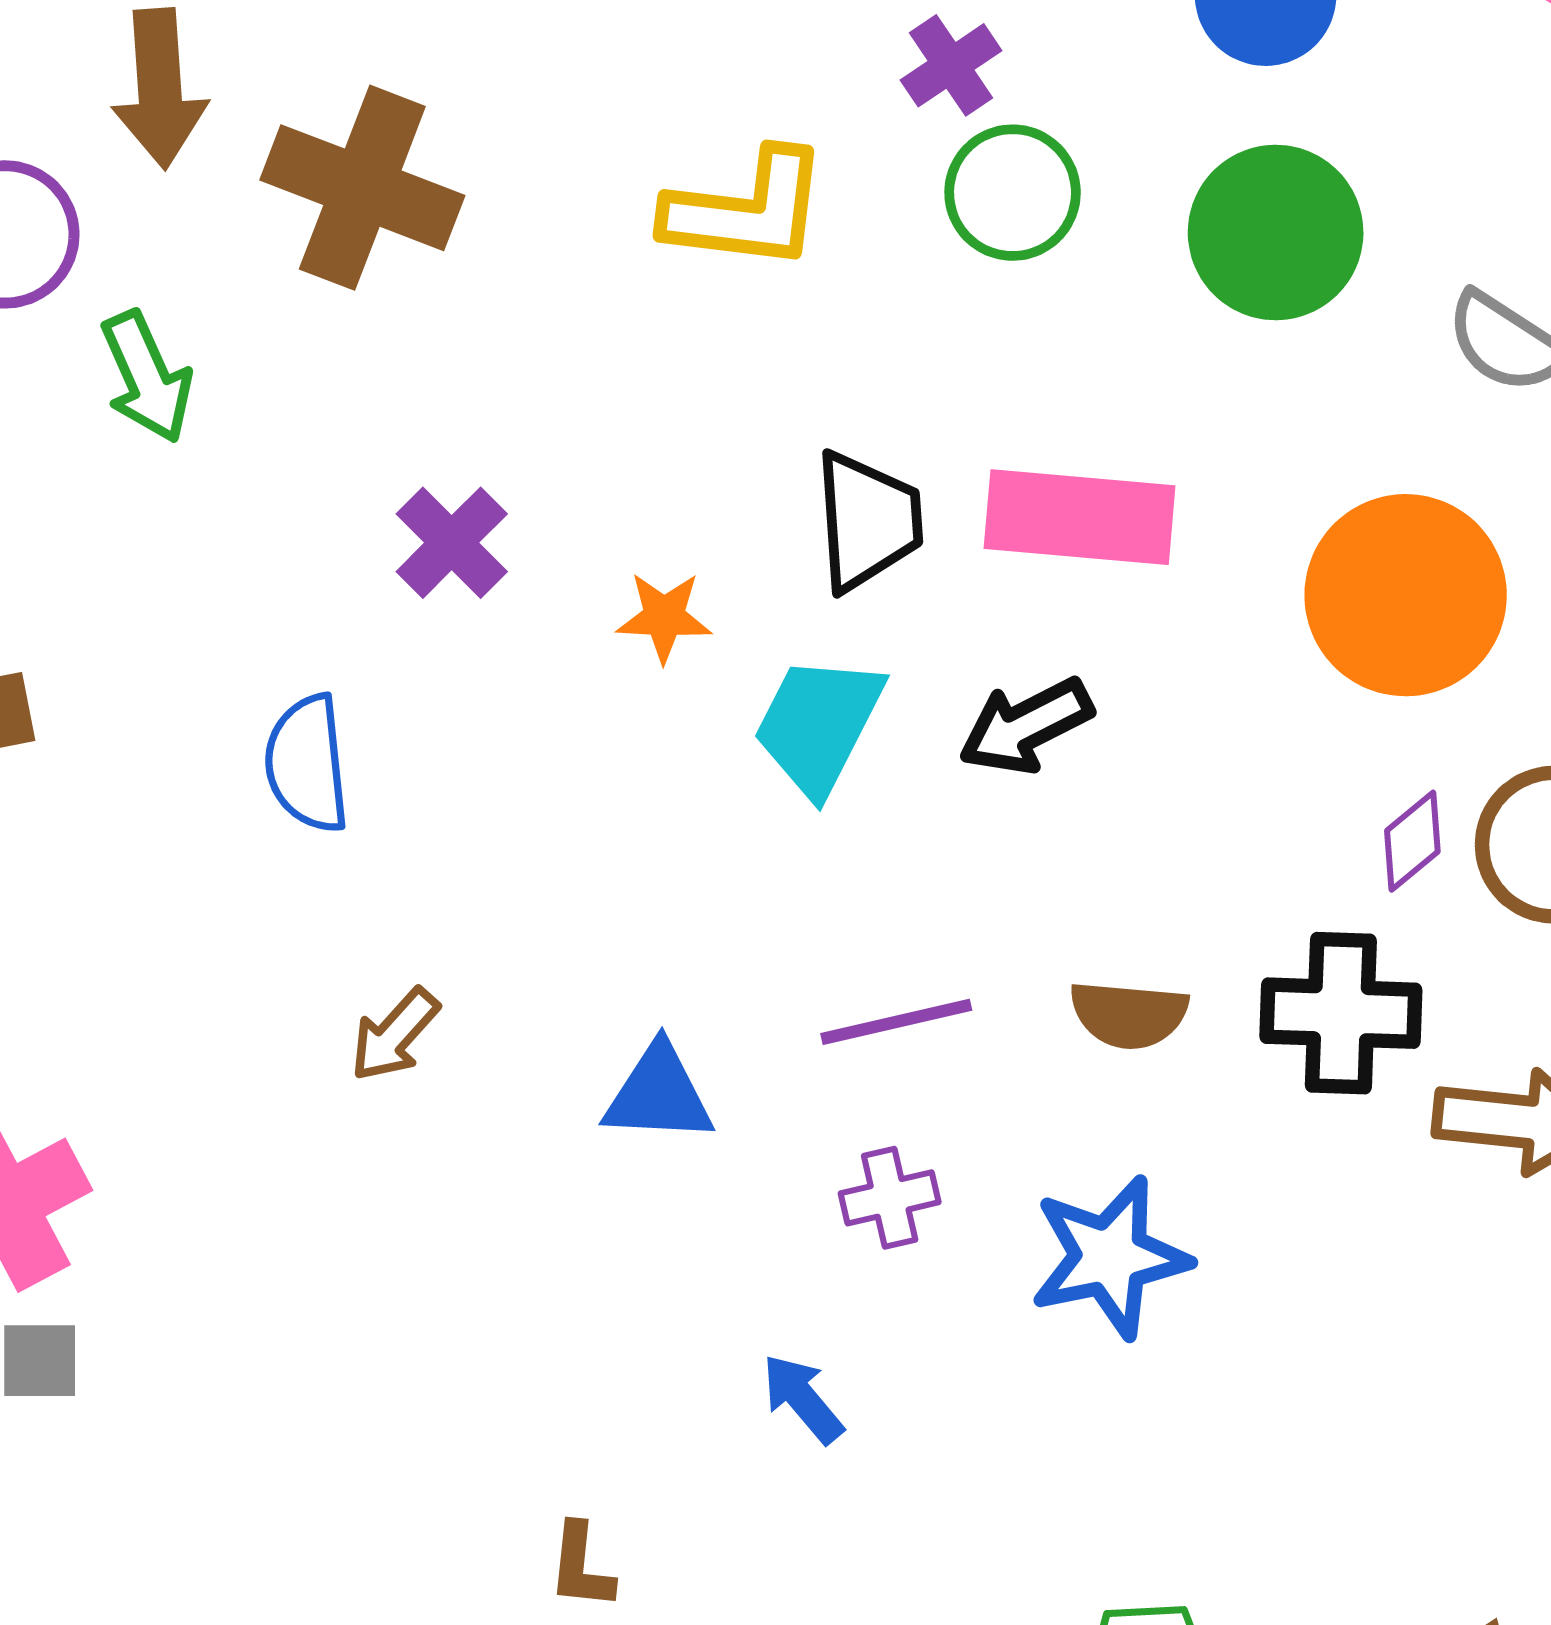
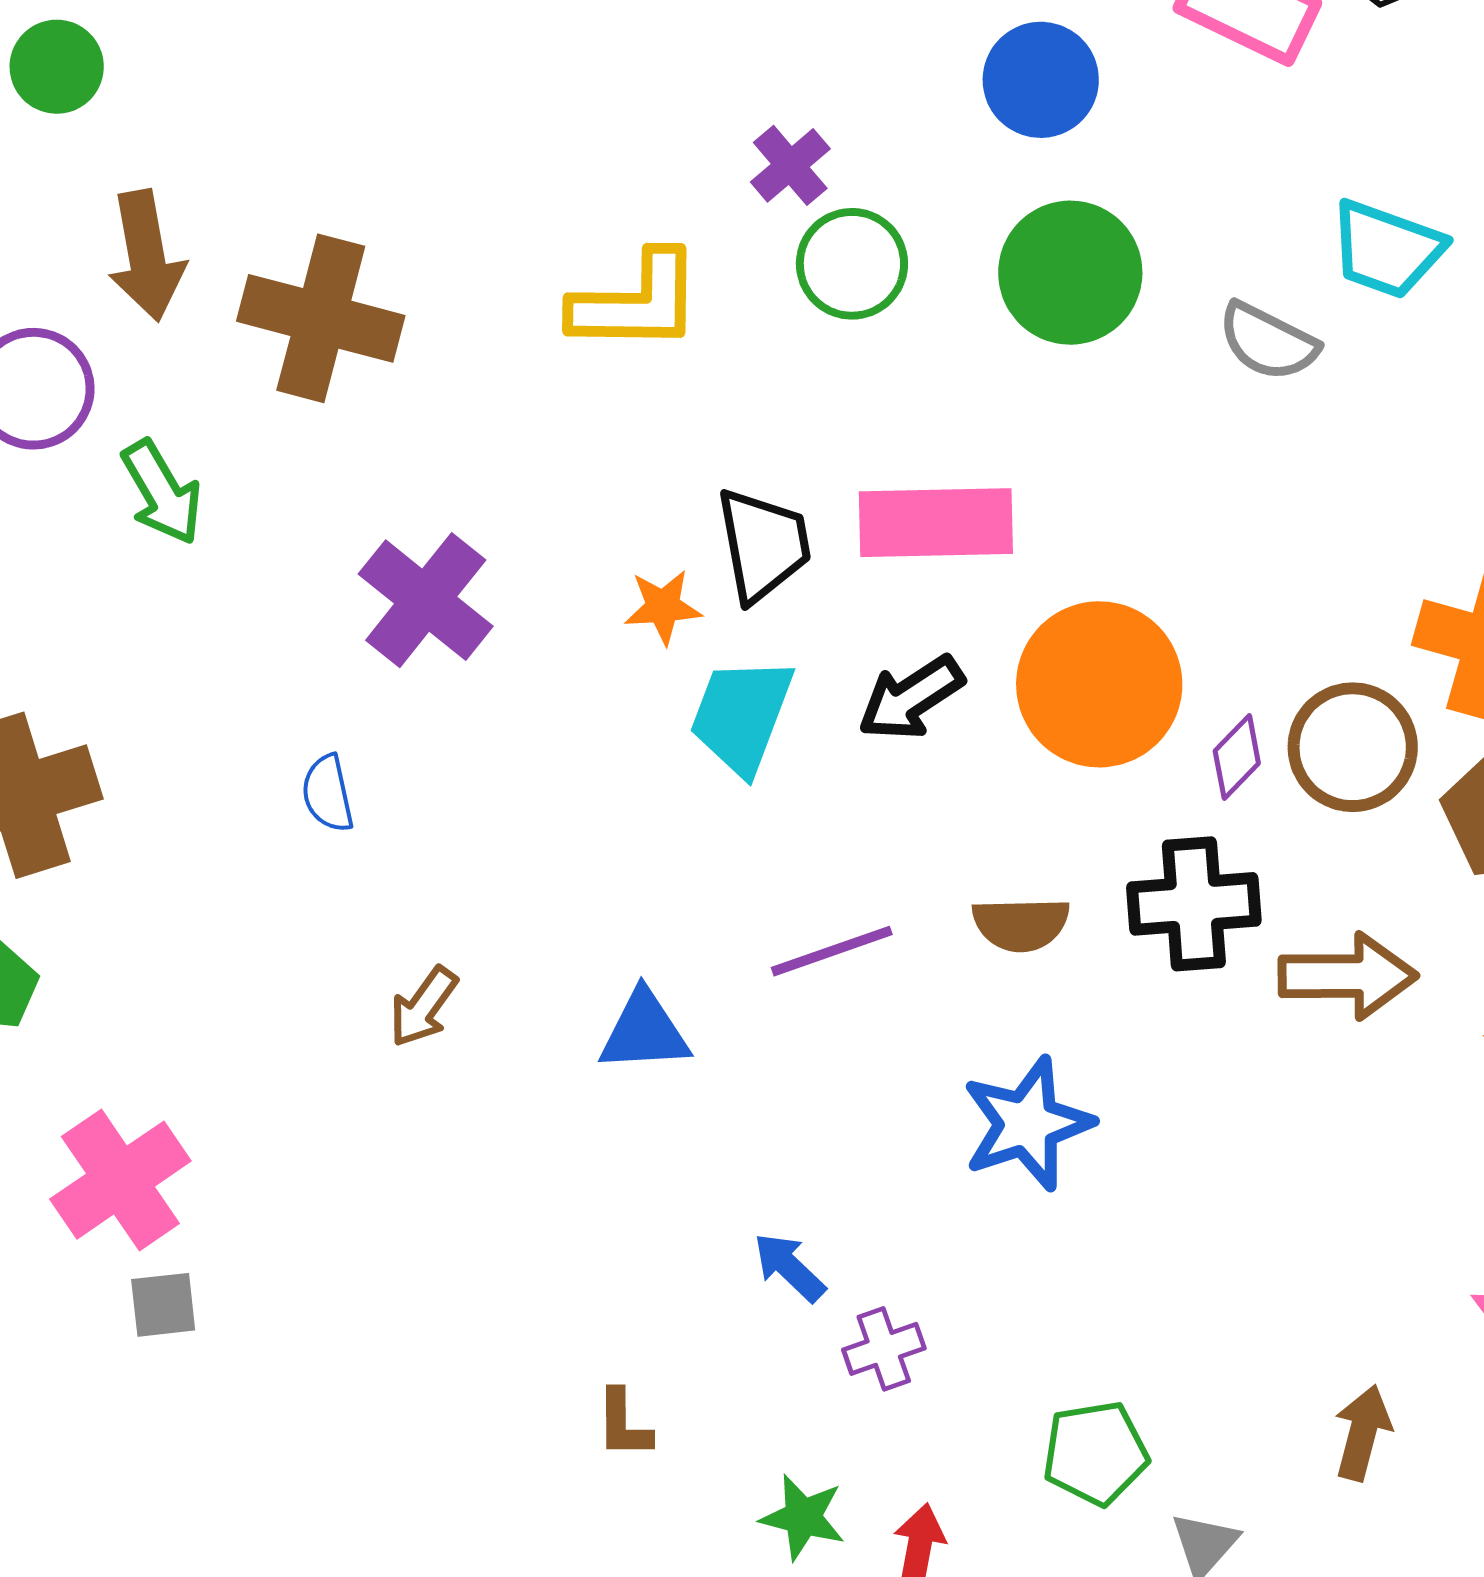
purple cross: (452, 543) -> (426, 600), size x1.4
orange circle: (1406, 595) -> (1099, 684), moved
orange star: (664, 617) -> (663, 607), moved
blue semicircle: (307, 764) -> (328, 793), size x0.7
purple cross: (890, 1198) -> (884, 1349), moved

